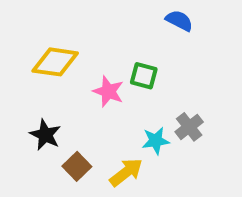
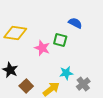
blue semicircle: (179, 21) -> (75, 23), moved
gray cross: (189, 127) -> (83, 84), moved

